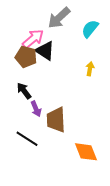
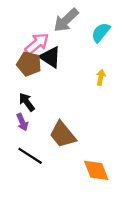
purple arrow: (36, 109) -> (22, 122), moved
brown trapezoid: (56, 120) -> (63, 135), turned -36

